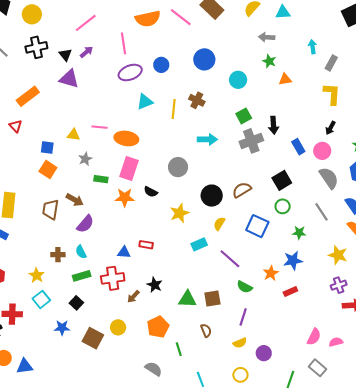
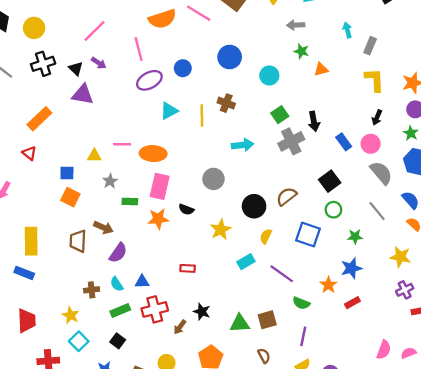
purple arrow: (86, 52) -> (99, 63), turned 80
blue triangle: (124, 252) -> (142, 282), moved

